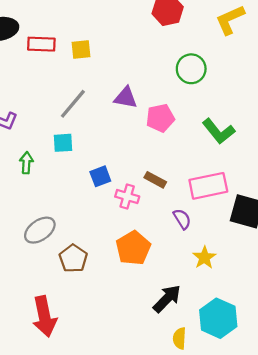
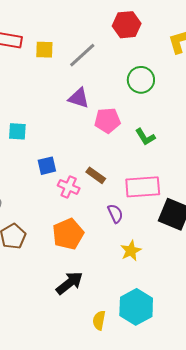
gray line: (73, 104) -> (82, 55), moved
green L-shape: (219, 131) -> (145, 137), moved, size x0.7
black arrow: (167, 299) -> (69, 283), moved

